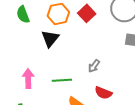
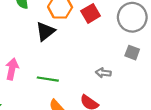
gray arrow: (94, 66) -> (103, 73), moved, turned 48

